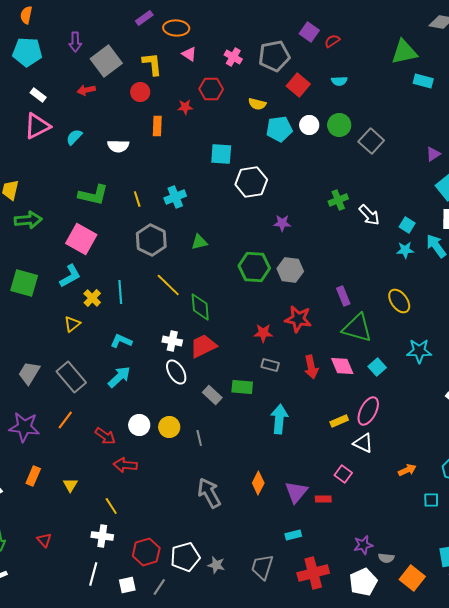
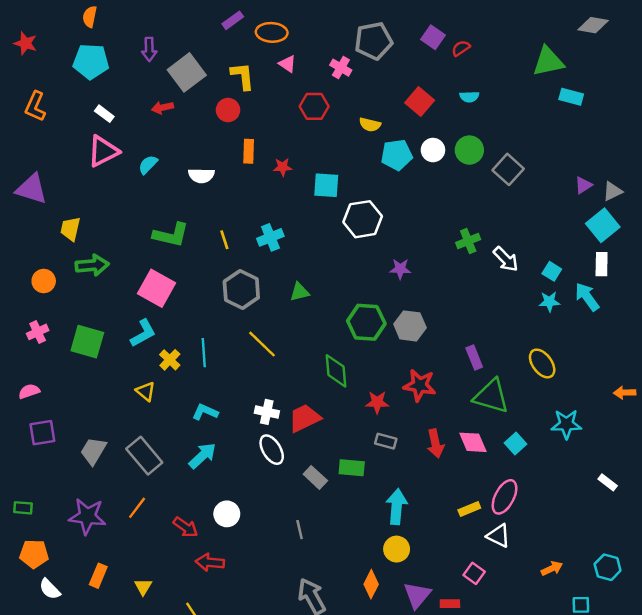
gray pentagon: (274, 56) -> (374, 41), moved
red star: (185, 107) -> (283, 167), moved
green diamond: (200, 307) -> (336, 371), moved
yellow triangle: (72, 324) -> (146, 391), turned -42
yellow circle: (169, 427) -> (397, 549), moved

